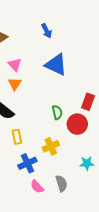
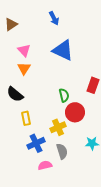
red circle: (77, 124) -> (75, 112), moved
gray semicircle: (61, 183) -> (62, 151), moved
pink semicircle: (37, 187) -> (45, 165), turned 120

